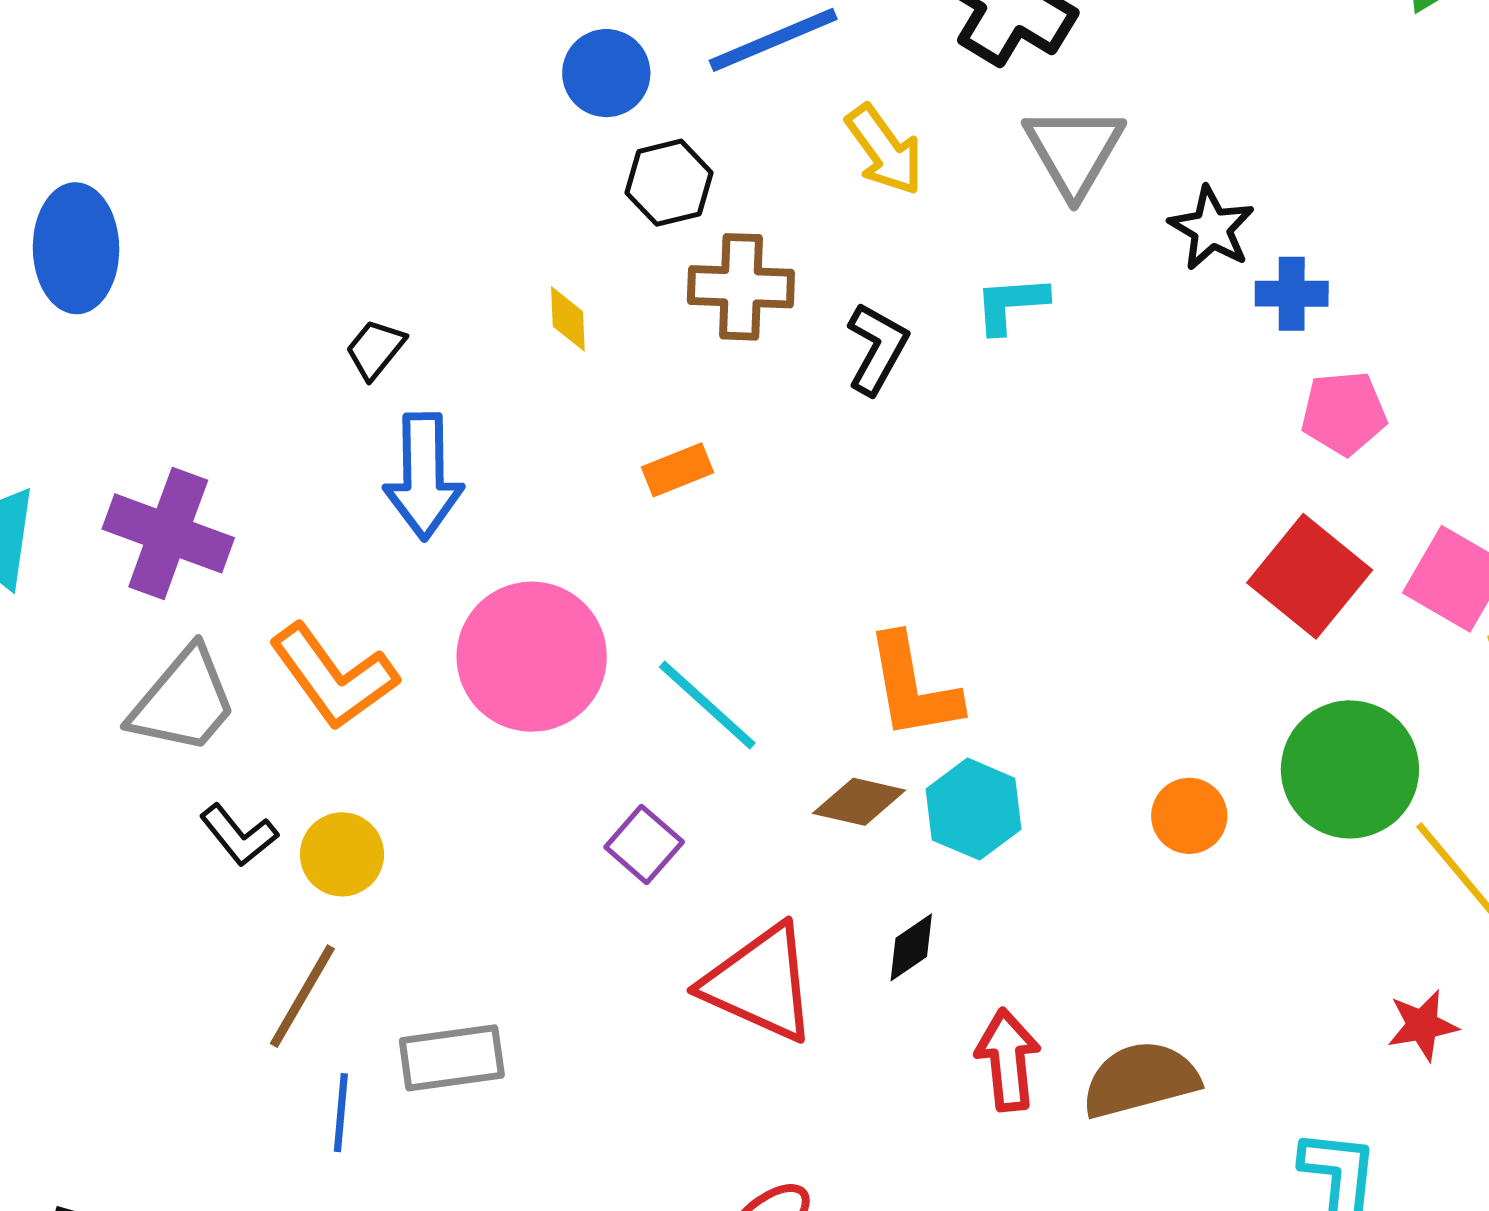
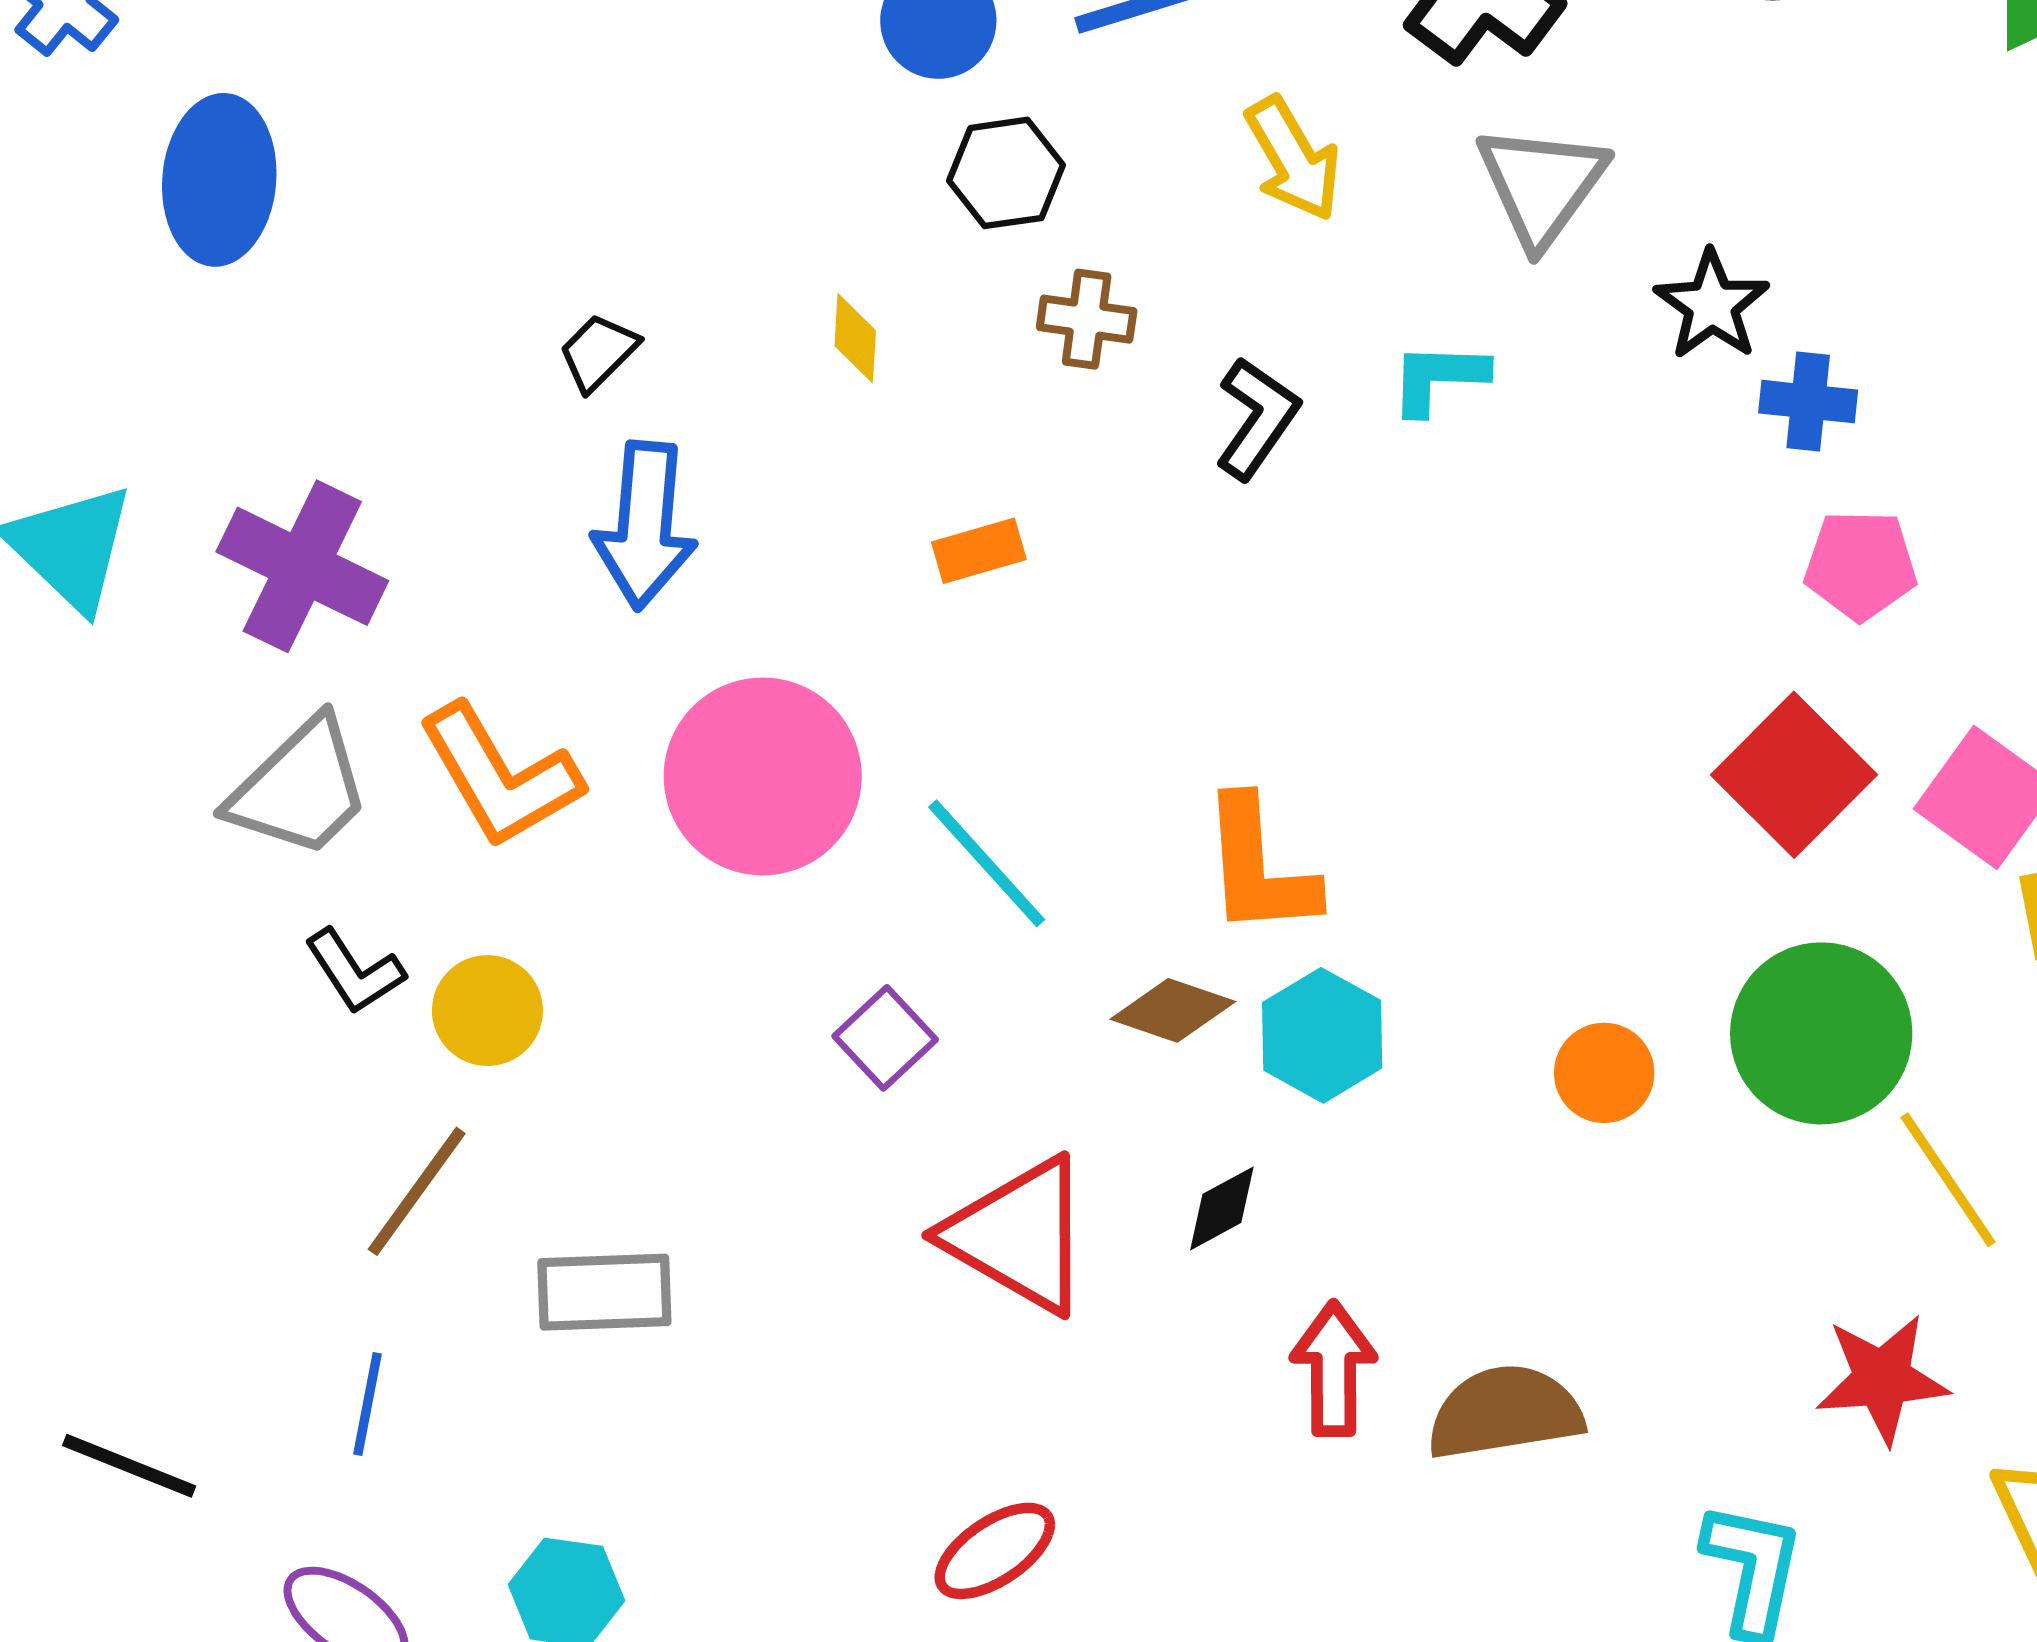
brown cross: (741, 287) -> (1087, 319), size x0.7
red star: (1422, 1025) -> (1882, 1379), size x1.4
blue line: (341, 1113) -> (367, 1404), moved

